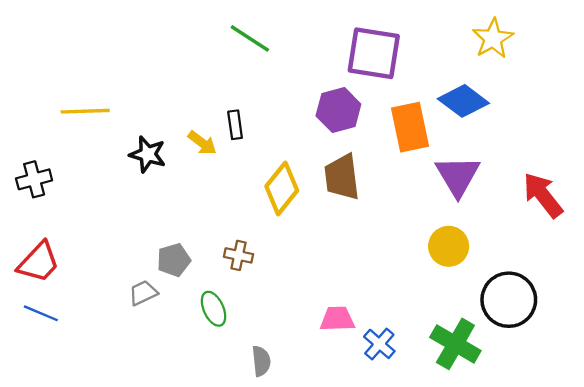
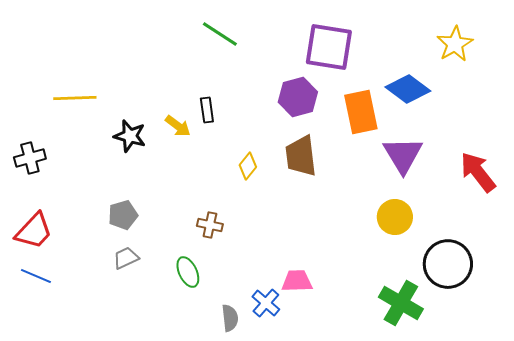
yellow star: (493, 38) -> (455, 44), moved
yellow diamond: (282, 188) -> (248, 166), size x0.6
gray pentagon: (174, 260) -> (123, 215), moved
blue cross: (379, 344) -> (266, 303), moved

